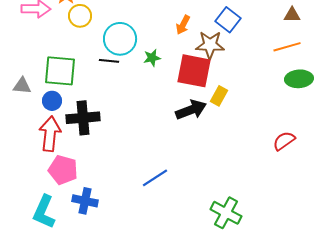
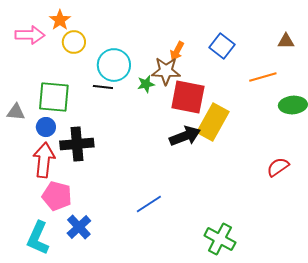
brown star: (210, 45) -> (166, 71), moved
orange line: (287, 47) -> (263, 77), moved
yellow rectangle: (219, 96) -> (213, 122), size x1.8
blue cross: (85, 201) -> (79, 227), turned 35

